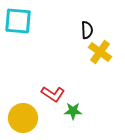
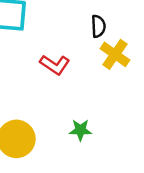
red L-shape: (53, 94) -> (55, 65), moved

